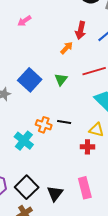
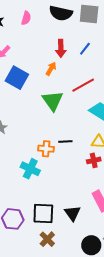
green triangle: (61, 79) -> (53, 101), size x1.6
blue square: (30, 80) -> (17, 78), moved
black square: (27, 187) -> (43, 213), turned -30

